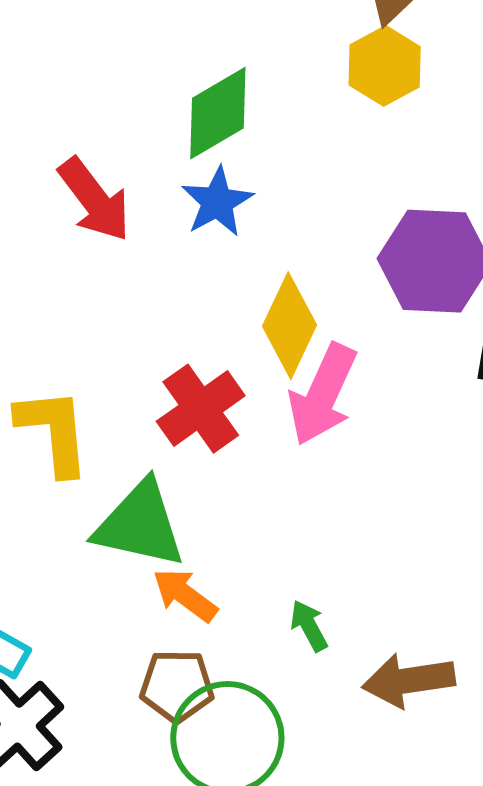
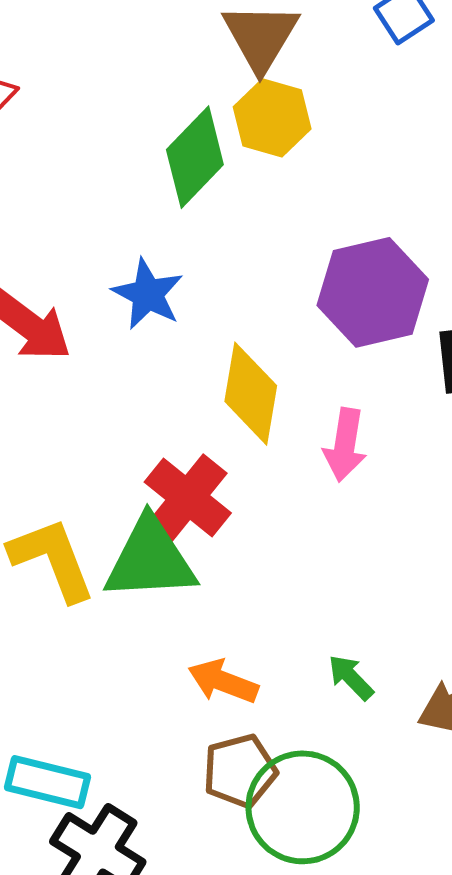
green diamond: (218, 113) -> (195, 157), moved
pink arrow: (323, 395) -> (345, 445), moved, size x0.7
green triangle: (140, 524) -> (150, 559), moved

